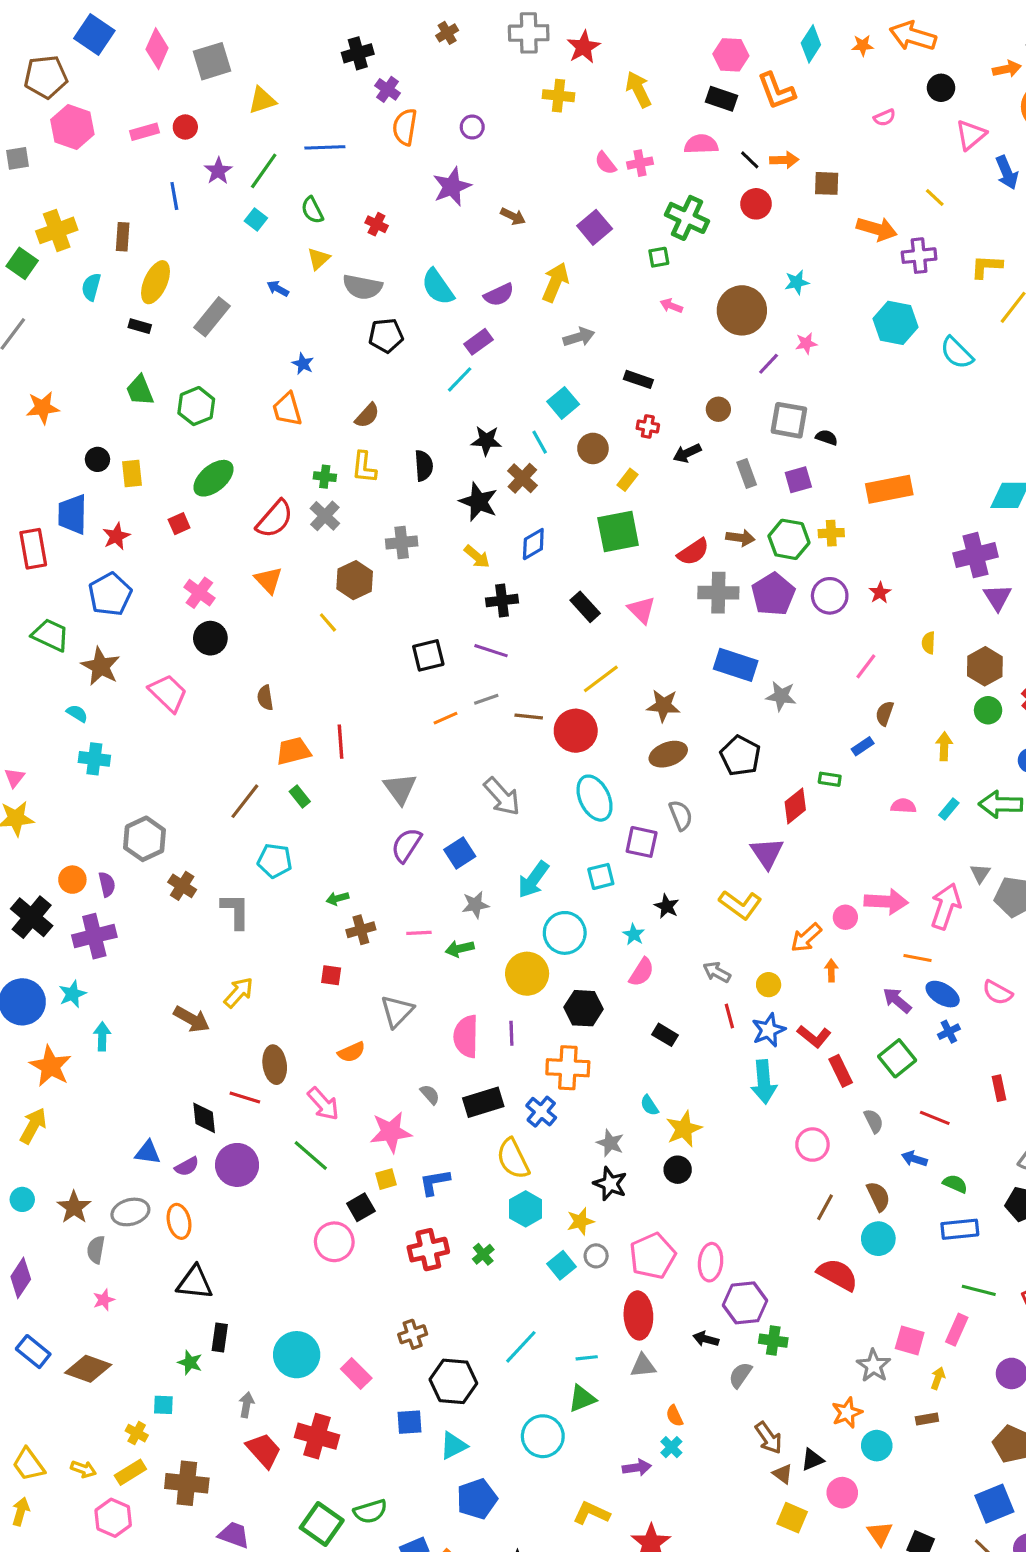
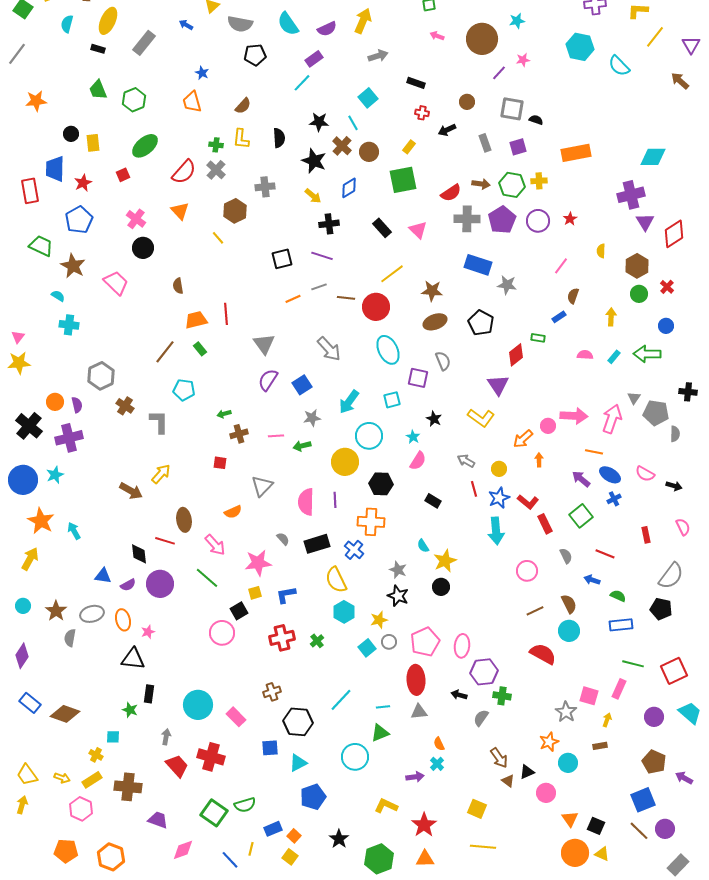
brown circle: (593, 448) -> (369, 152), moved
cyan arrow: (102, 1036) -> (74, 531), moved, turned -30
brown line: (825, 1207) -> (535, 611), turned 36
pink star: (104, 1300) -> (148, 632), moved
yellow square: (792, 1518) -> (477, 809), moved

